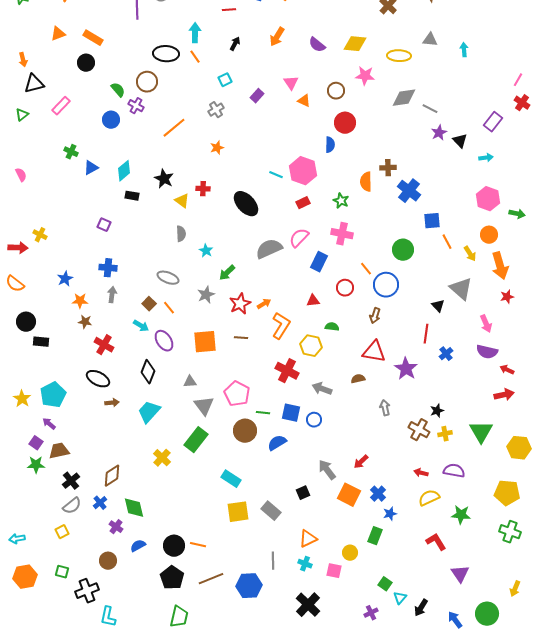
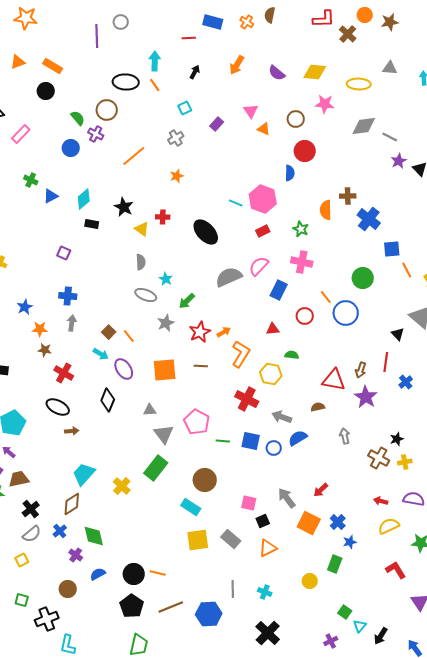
gray ellipse: (168, 278) -> (146, 295), moved
brown arrow: (375, 316) -> (361, 370), moved
cyan trapezoid: (149, 412) -> (84, 474), moved
brown circle: (245, 431) -> (205, 480), moved
blue semicircle: (277, 443) -> (298, 438), moved
orange triangle: (308, 539) -> (268, 548), moved
pink square: (334, 571) -> (249, 503), moved

